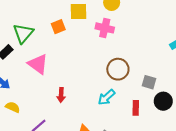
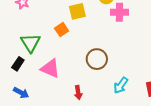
pink cross: (105, 28) -> (119, 12), moved
brown circle: (118, 69) -> (97, 59), moved

